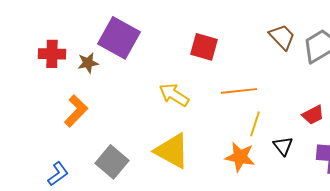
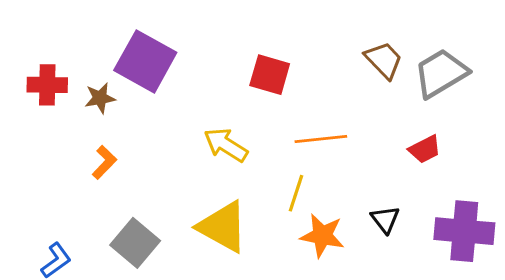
orange L-shape: (76, 111) -> (104, 162), moved, size x0.7
red trapezoid: (313, 115) -> (425, 149), moved
yellow line: (255, 124) -> (296, 193), moved

